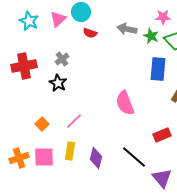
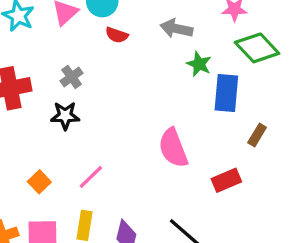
green star: (151, 36) -> (199, 64), moved
black star: (58, 83) -> (65, 116), turned -30
red rectangle: (162, 135) -> (226, 180), moved

